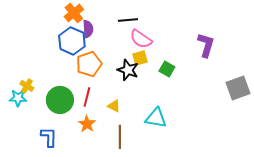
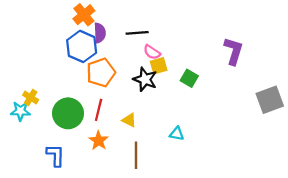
black line: (128, 20) -> (137, 33), moved
pink semicircle: (141, 39) -> (152, 52), moved, size x0.7
cyan triangle: (156, 118) -> (177, 134), size x0.6

